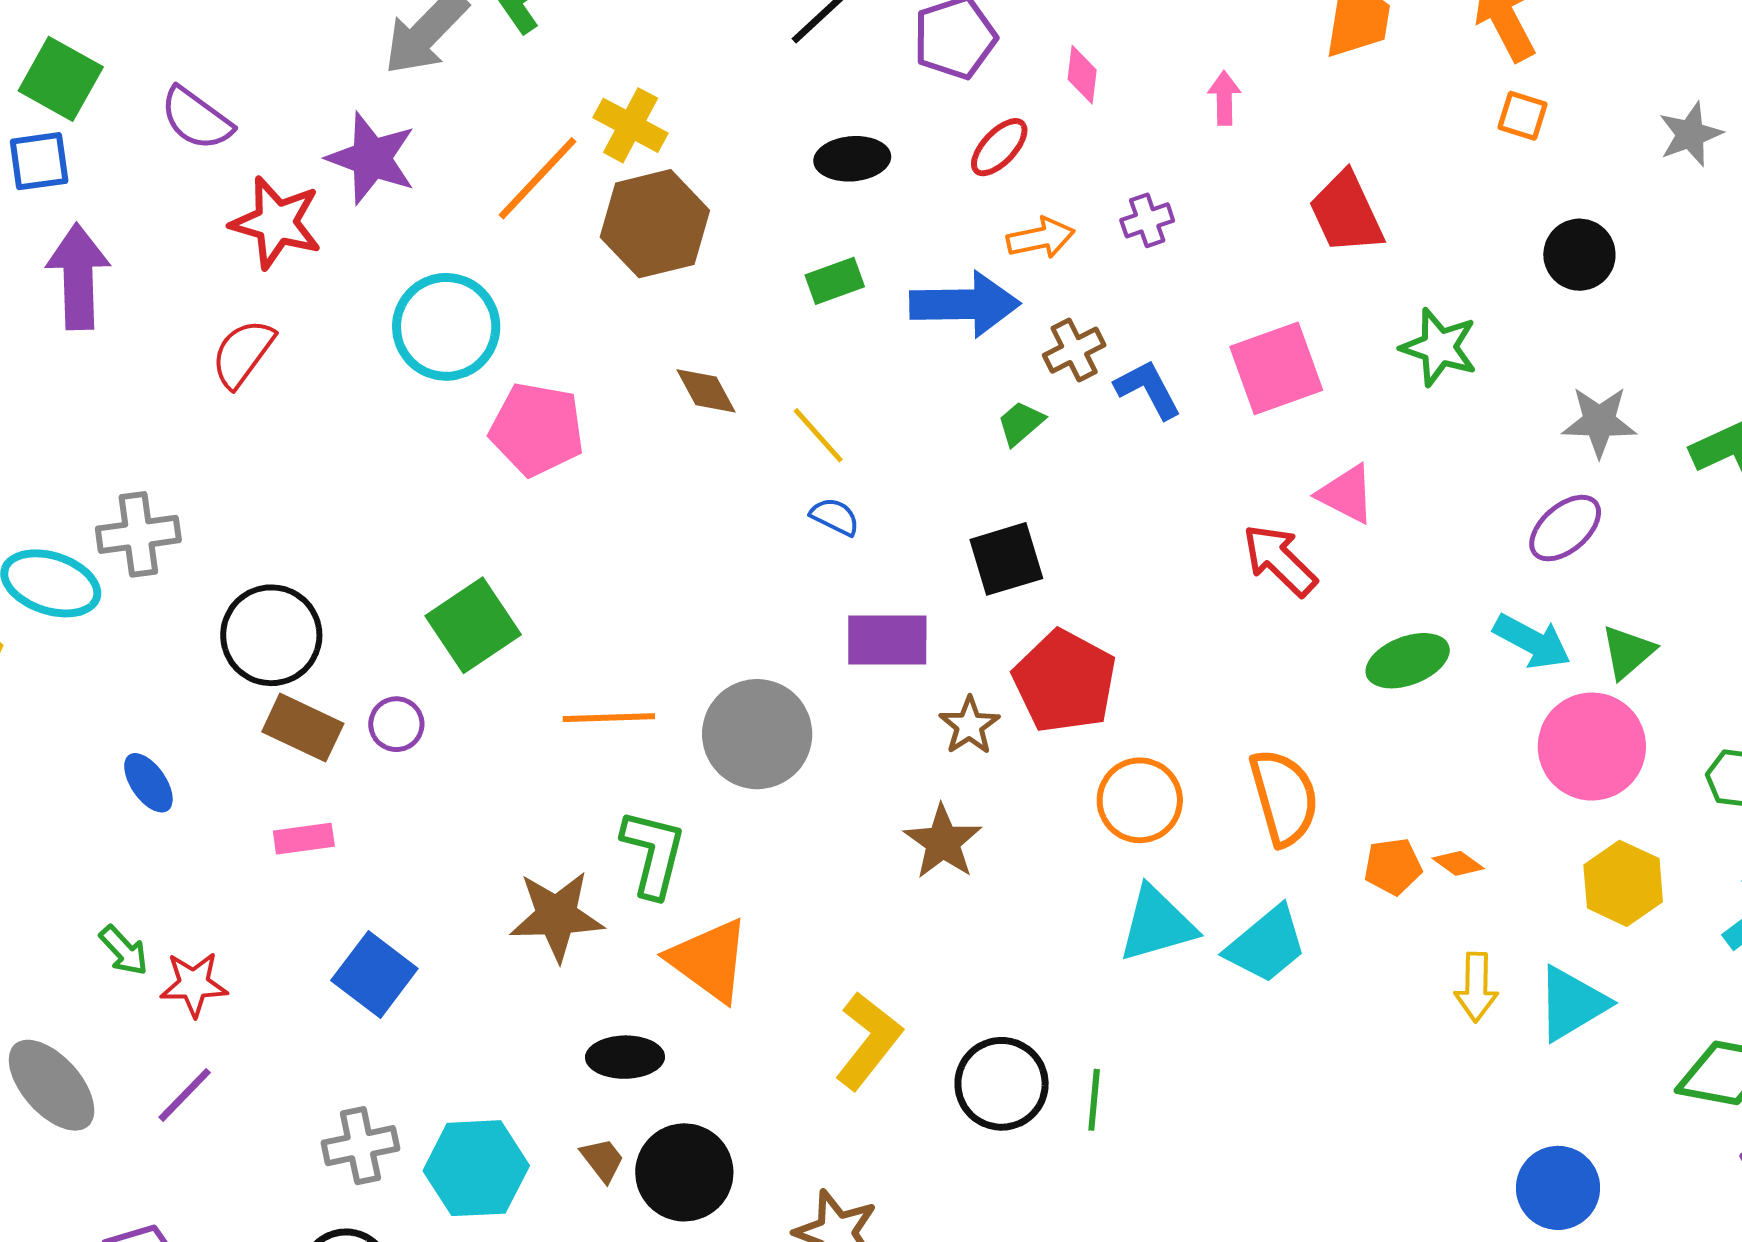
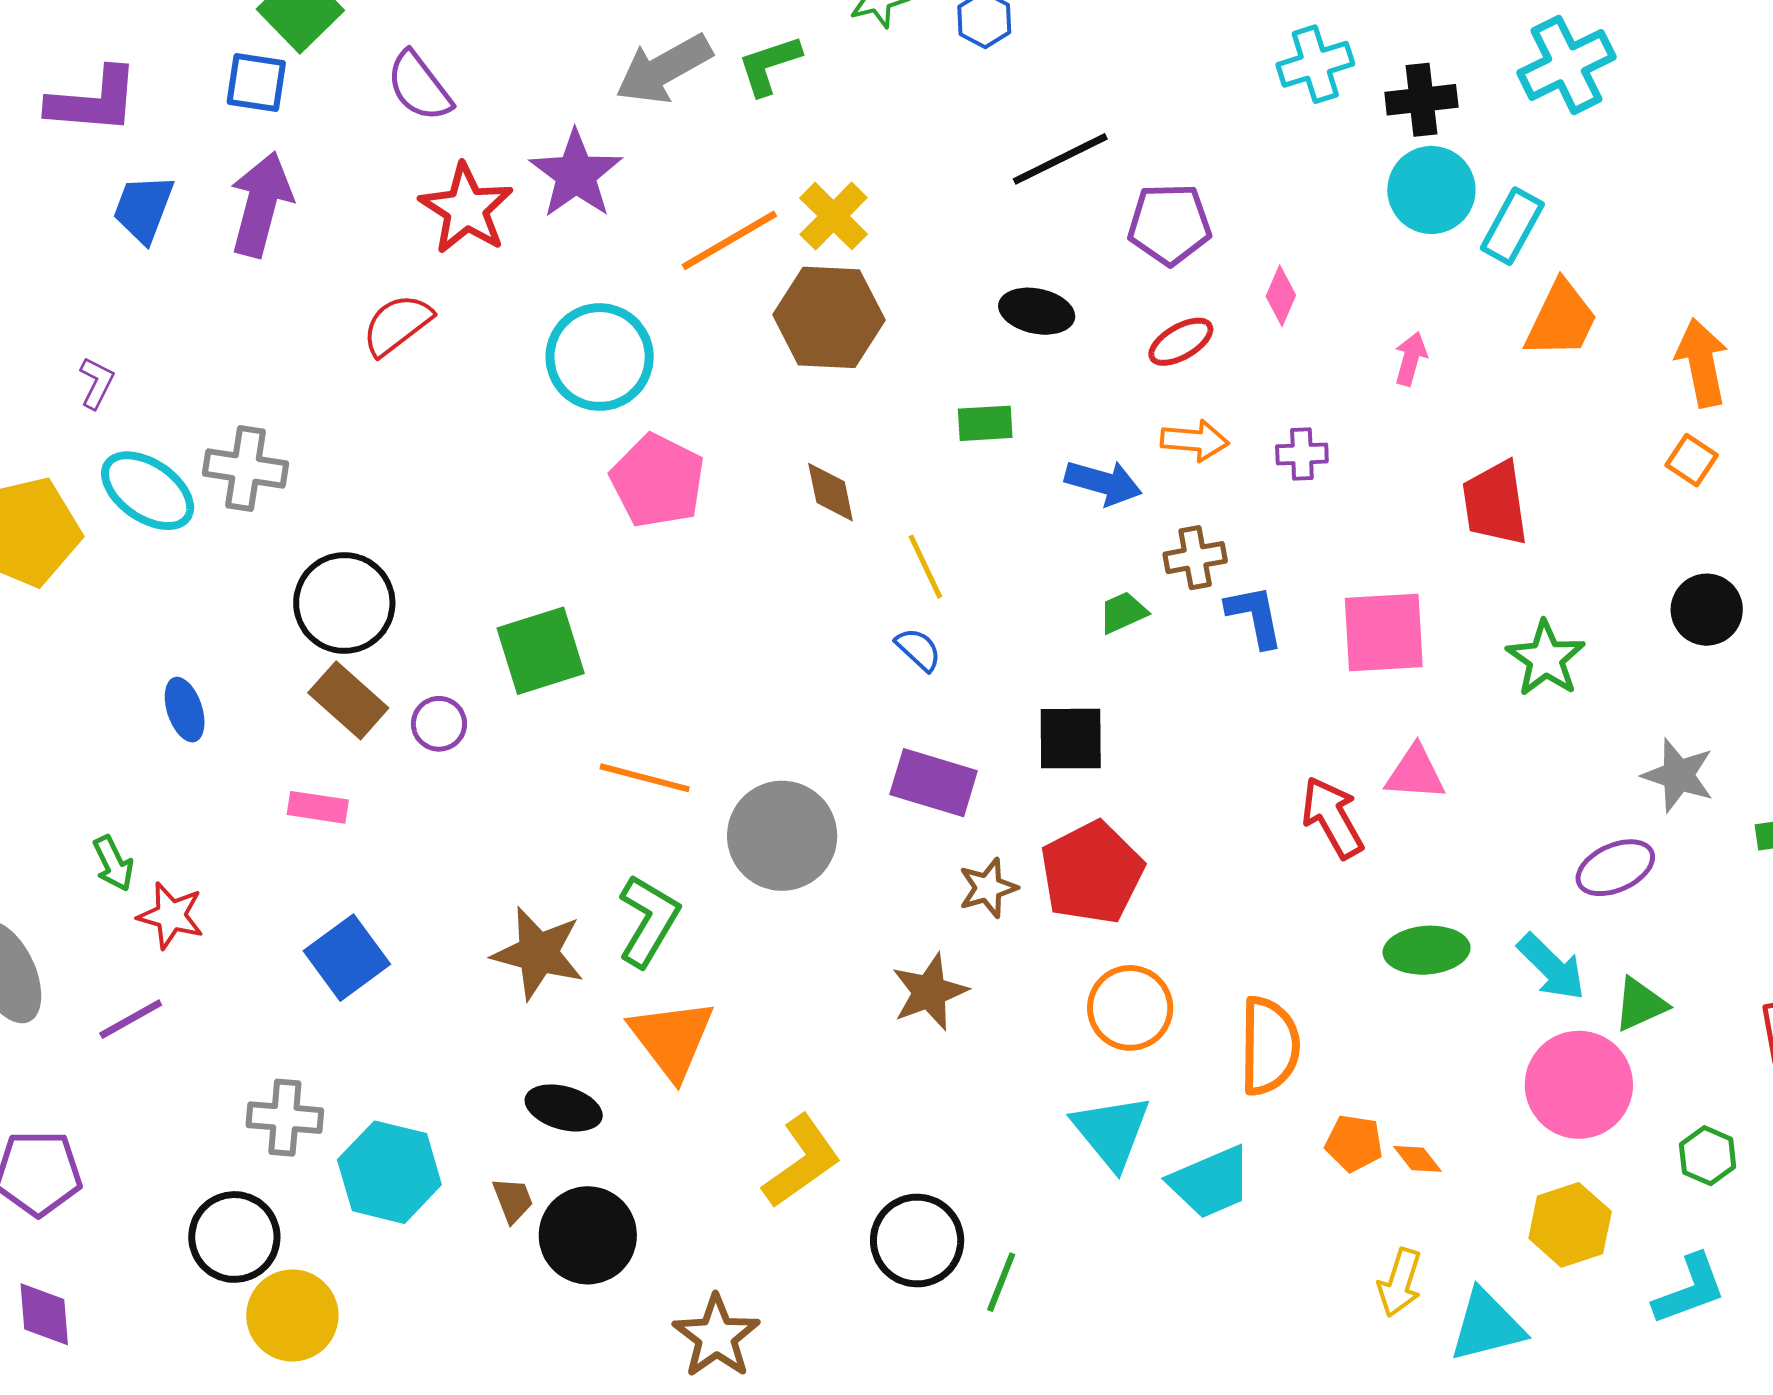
blue arrow: (965, 304) -> (1103, 483), size x0.7
pink triangle: (1346, 494) -> (1415, 773), turned -40
cyan triangle: (1157, 924) -> (1111, 1132), turned 50

